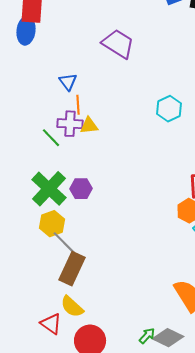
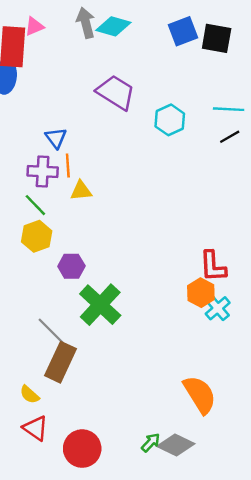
cyan hexagon: (169, 109) -> (170, 120), moved
purple cross: (70, 124) -> (43, 171), moved
green cross: (49, 189) -> (100, 305), moved
yellow hexagon: (52, 224) -> (37, 236), moved
yellow semicircle: (72, 307) -> (29, 395), moved, size x0.7

